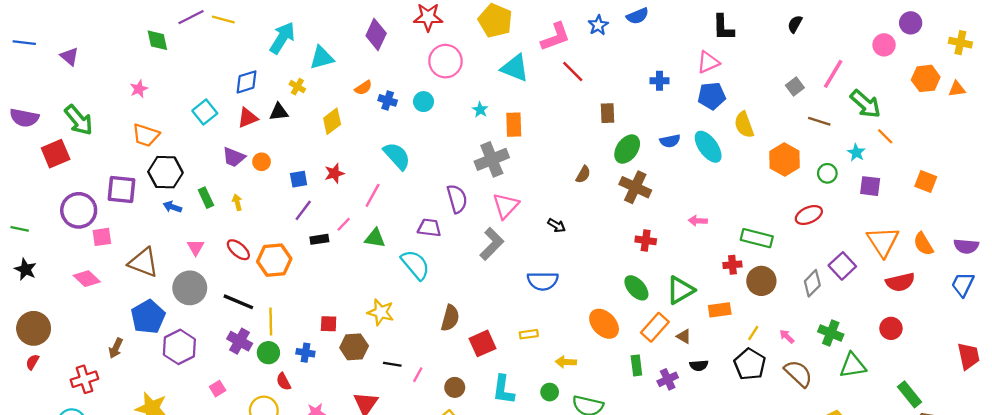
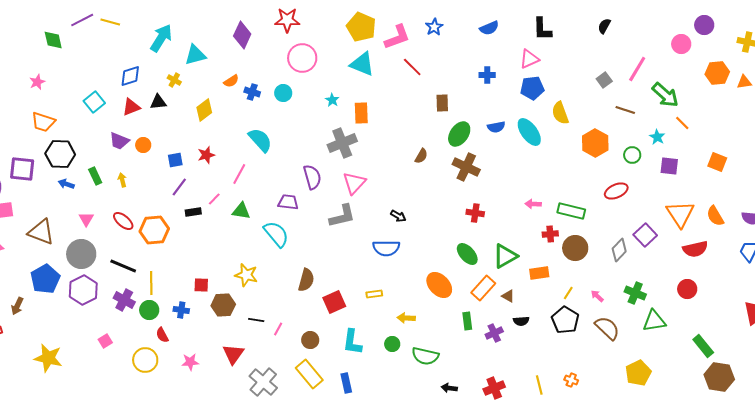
blue semicircle: (638, 16) -> (489, 28), moved
yellow pentagon: (495, 21) -> (361, 27), moved
pink arrow: (698, 221) -> (533, 204), moved
black arrow: (557, 225) -> (398, 216), moved
gray L-shape: (492, 244) -> (342, 216), turned 32
purple hexagon: (179, 347) -> (83, 290), moved

